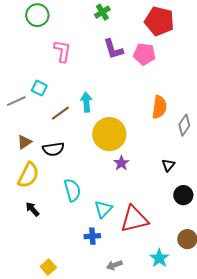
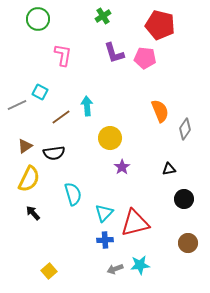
orange semicircle: (159, 107) -> (160, 111), turned -30
yellow circle: (109, 134) -> (110, 138), size x0.7
black triangle: (168, 165) -> (169, 169), turned 40
blue cross: (92, 236) -> (105, 240), moved
cyan star: (159, 258) -> (140, 265), moved, turned 30

